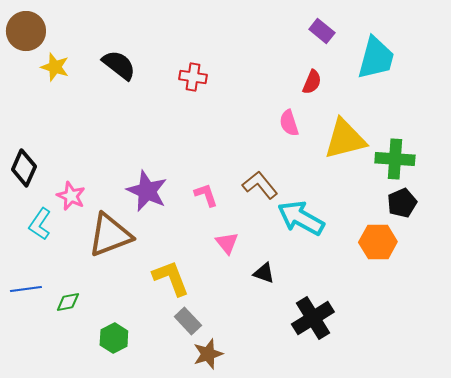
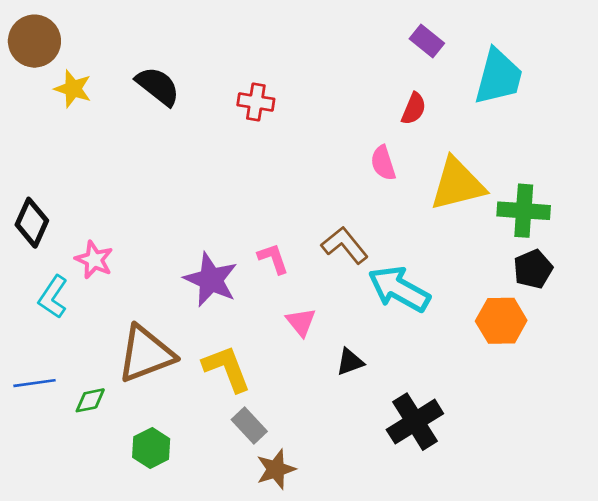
purple star: (147, 191) -> (211, 280), moved
brown triangle: (110, 235) -> (146, 354), moved
black triangle: (264, 273) -> (350, 362), turned -40

